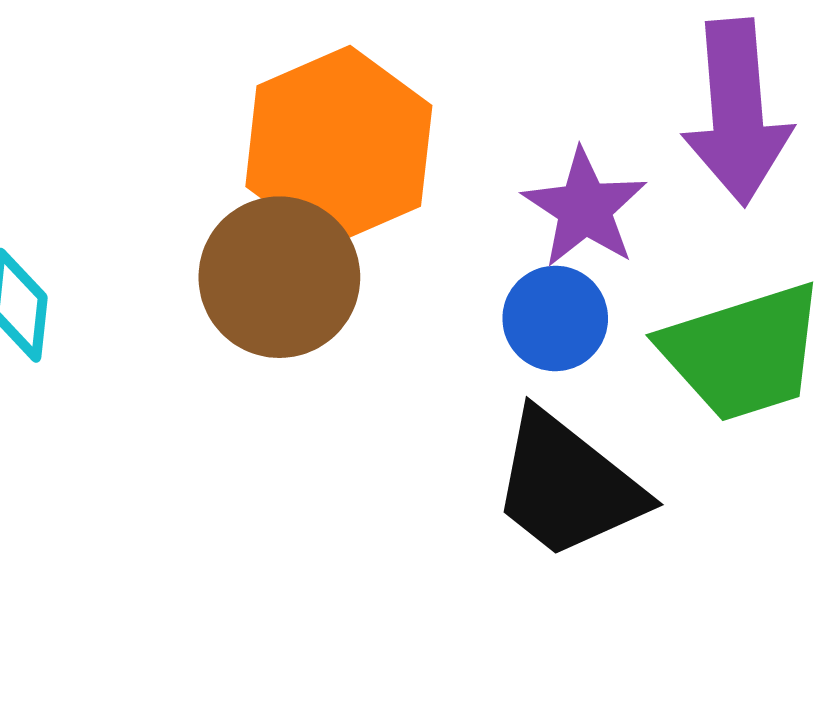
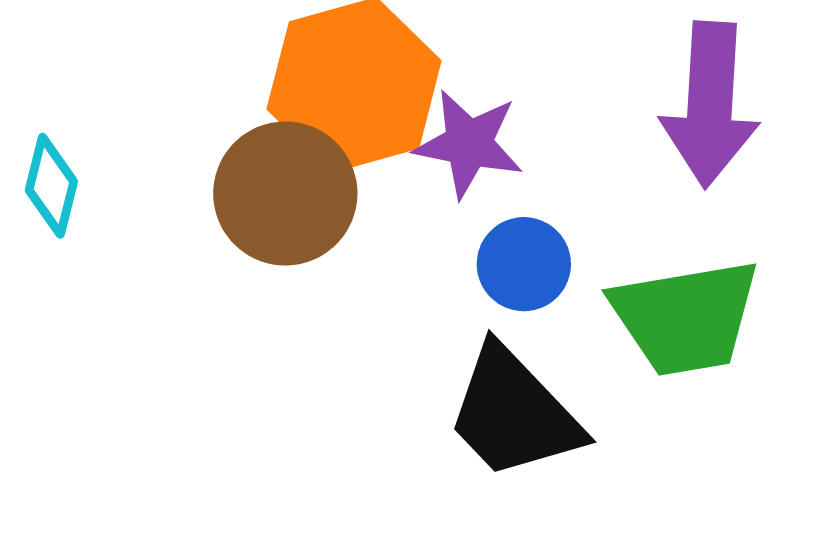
purple star: (585, 208) -> (469, 144), moved, turned -30

